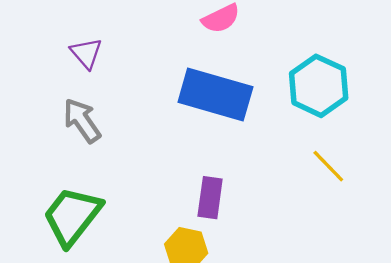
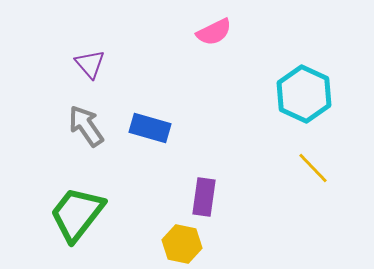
blue rectangle: (215, 94) -> (150, 128), moved, size x0.6

